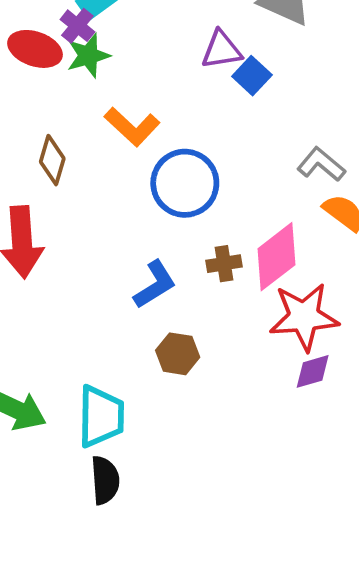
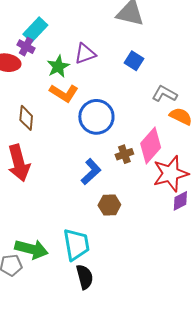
purple triangle: (222, 50) -> (85, 54), moved
green star: (88, 56) -> (58, 66), moved
blue square: (252, 76) -> (134, 61), moved

